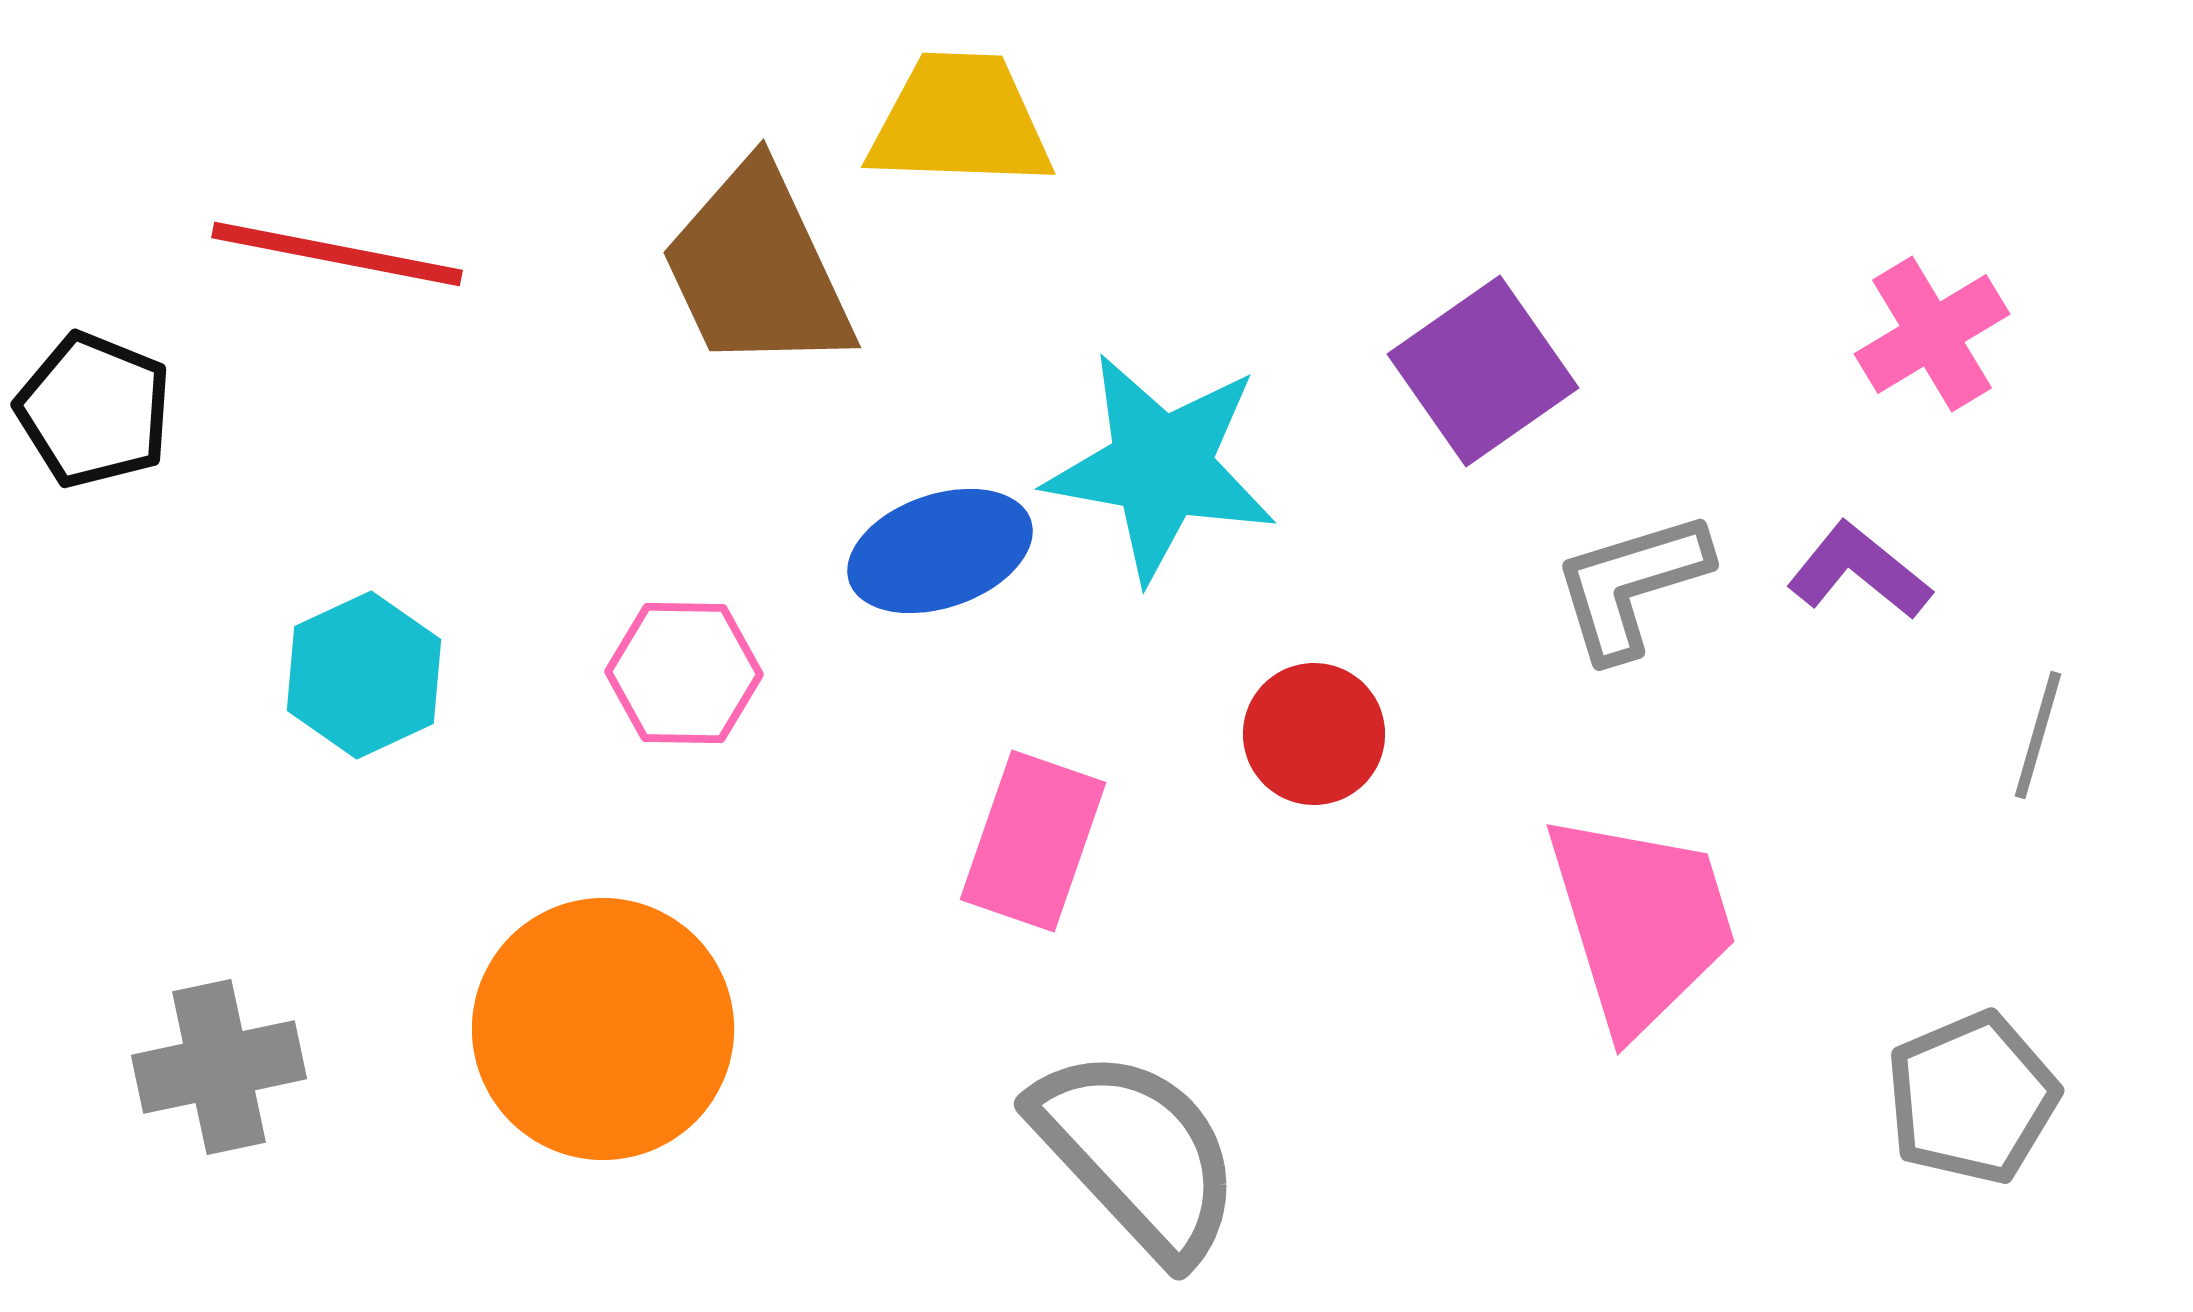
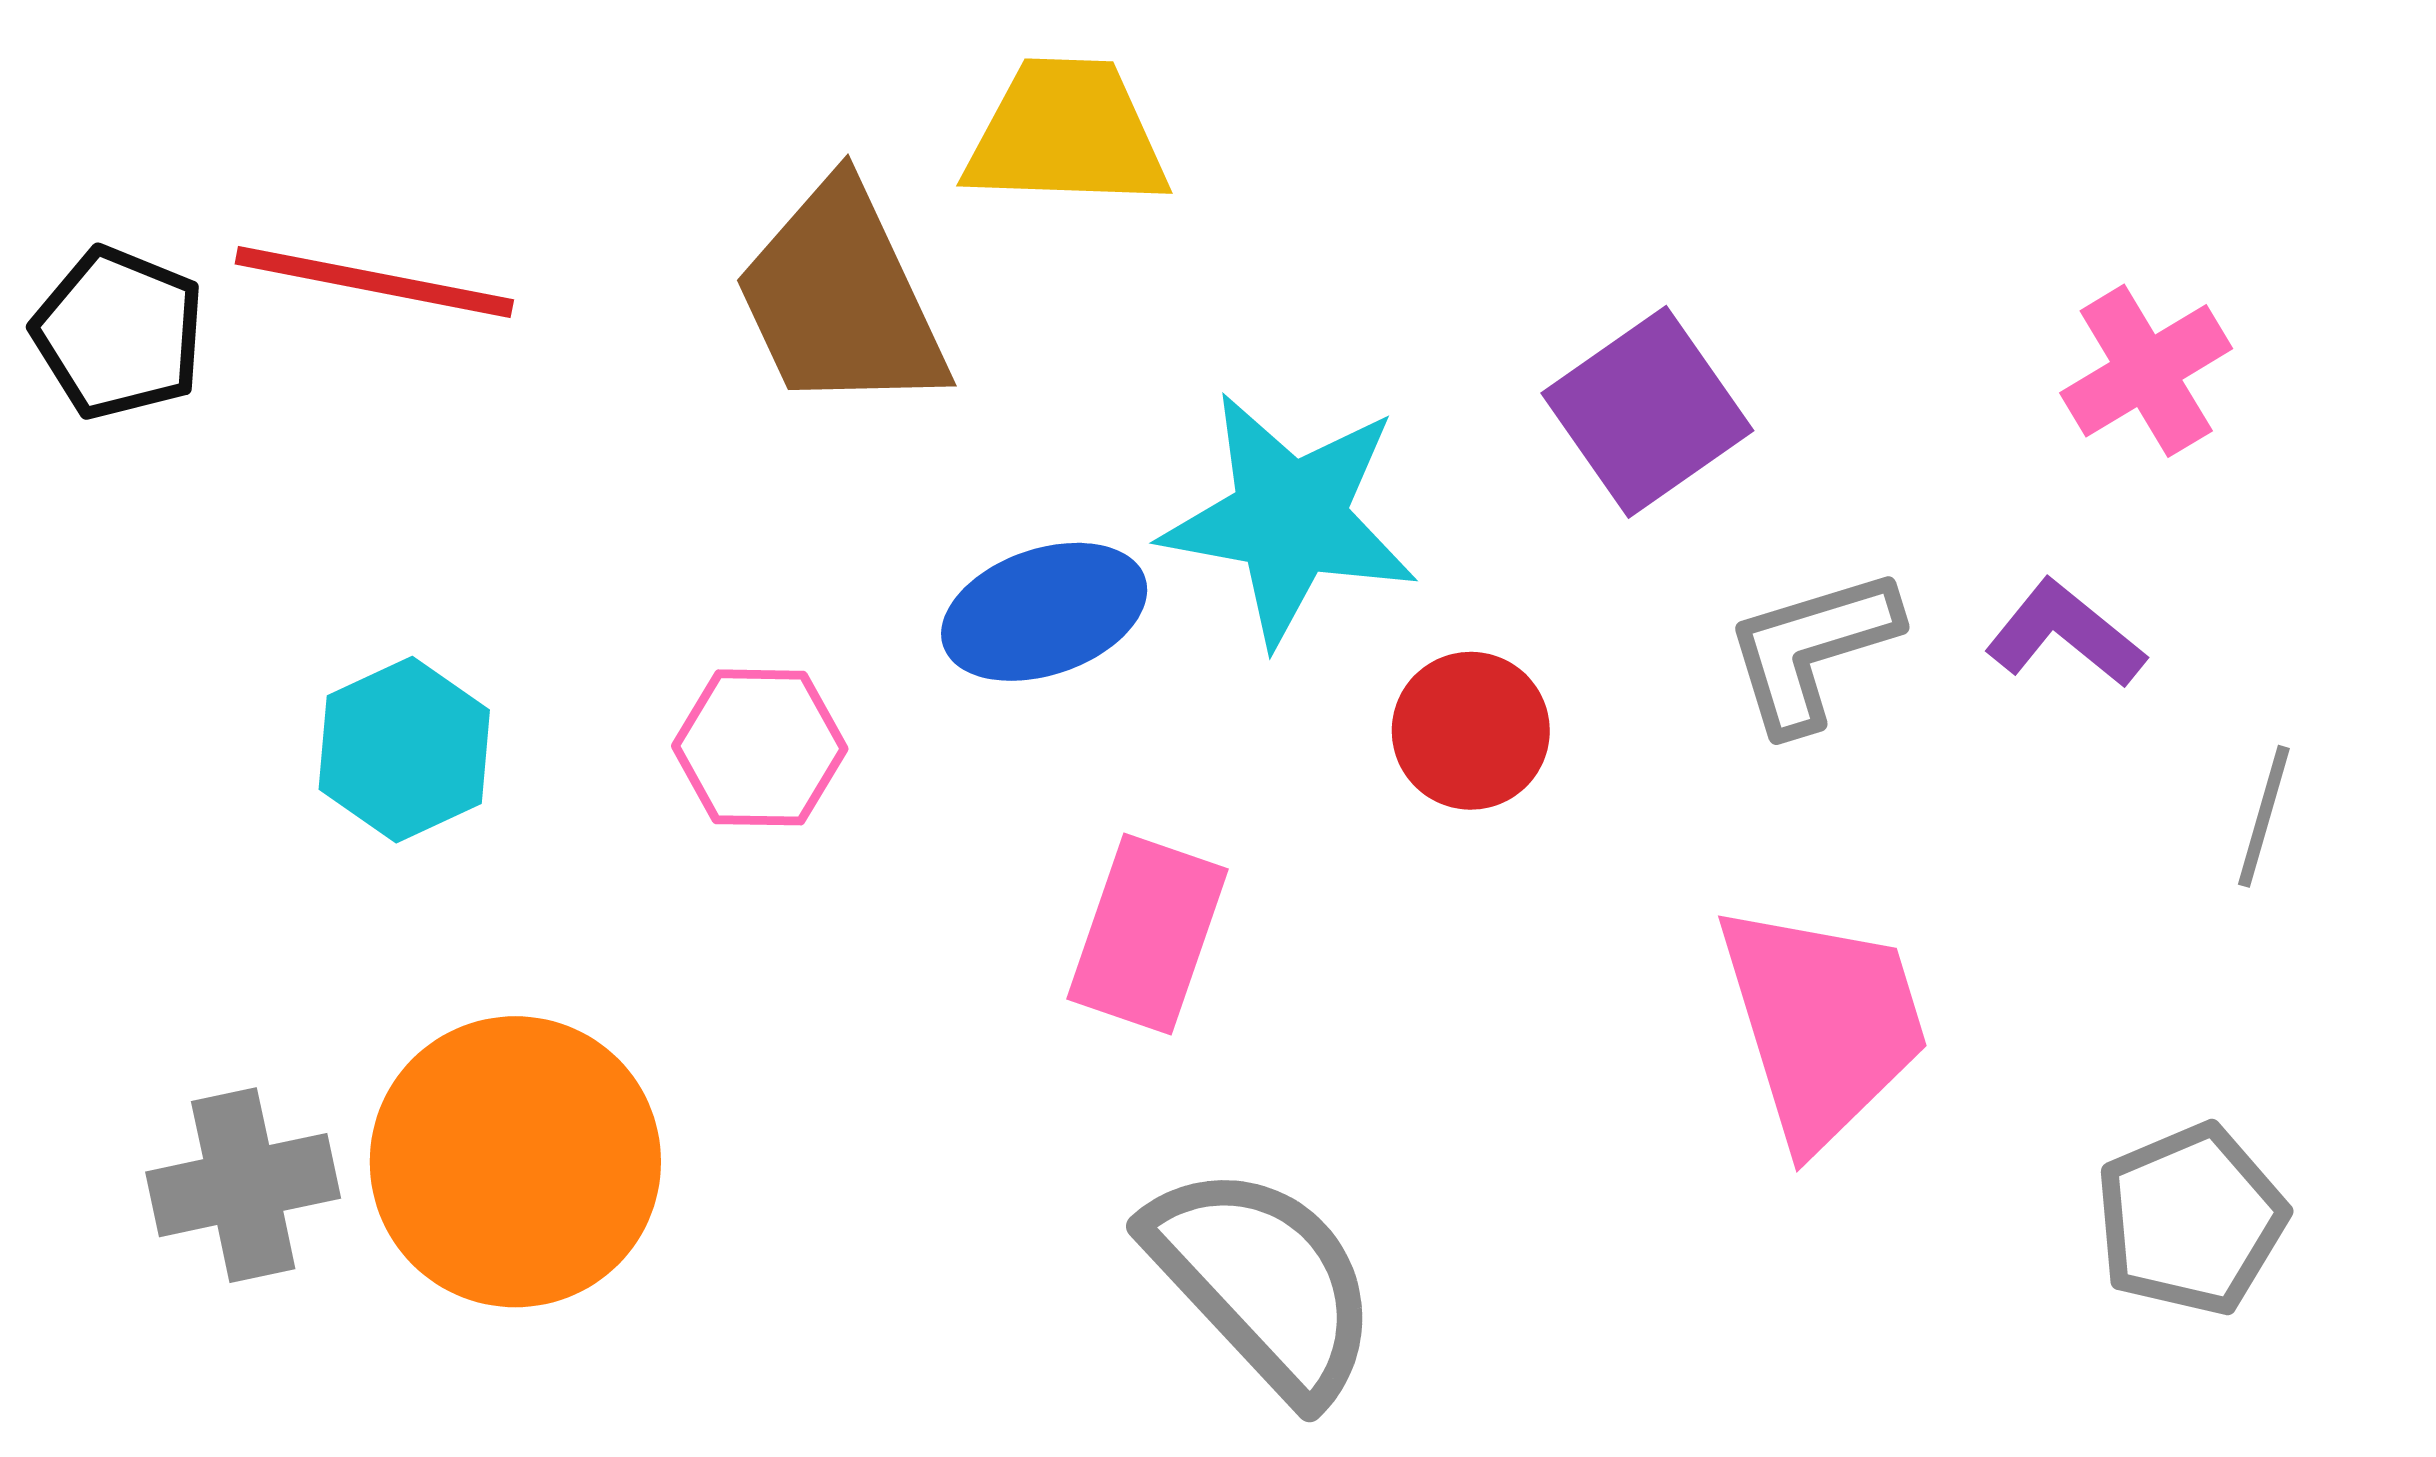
black pentagon: (94, 410) -> (119, 333), moved
red circle: (1314, 734) -> (1471, 731), moved
orange circle: (603, 1029) -> (515, 1162), moved

